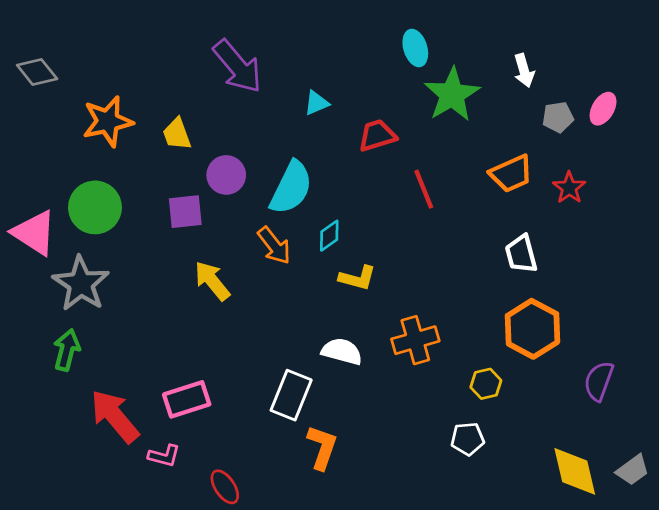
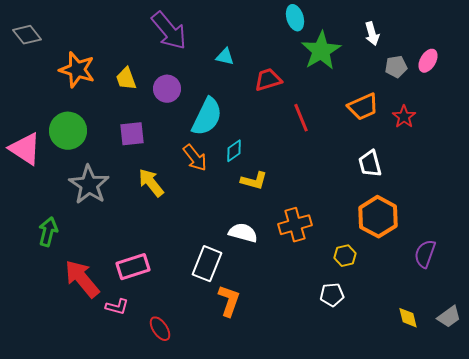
cyan triangle: (317, 103) -> (225, 57), turned 36
orange star: (108, 121) -> (77, 70), turned 30
purple circle: (226, 175) -> (167, 89), moved
gray star: (81, 284) -> (89, 185), moved
yellow diamond: (575, 471) -> (408, 318), size x0.6

